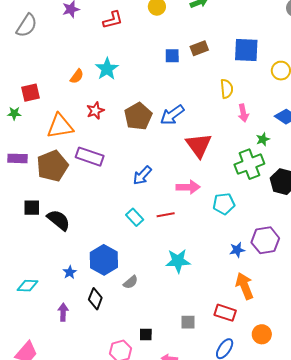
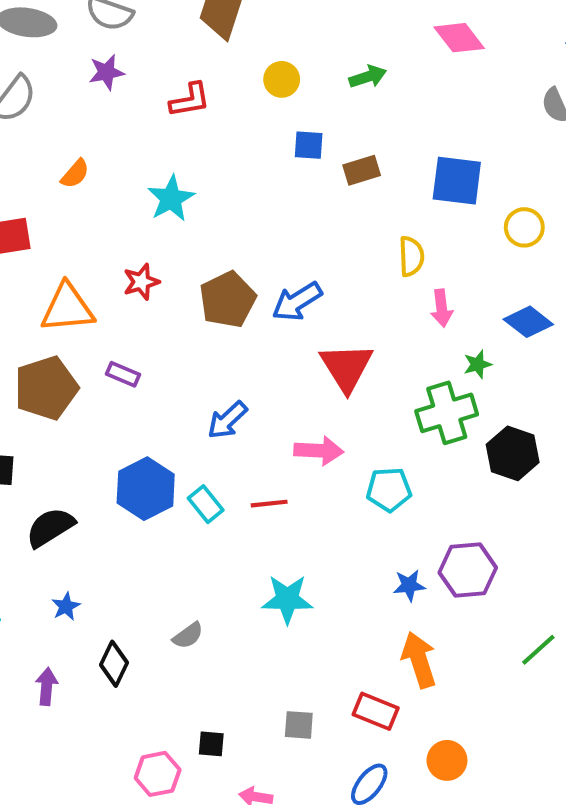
blue square: (172, 56) -> (309, 145), moved
orange semicircle: (77, 76) -> (75, 174), moved
purple rectangle: (90, 157) -> (123, 374), size x0.6
black semicircle: (59, 220) -> (50, 527), moved, turned -75
blue hexagon: (104, 260) -> (146, 489), moved

